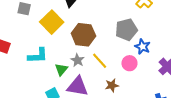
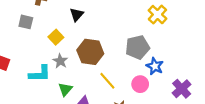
yellow square: (52, 22) -> (56, 37), size x0.6
gray star: (77, 60) -> (60, 61), moved

